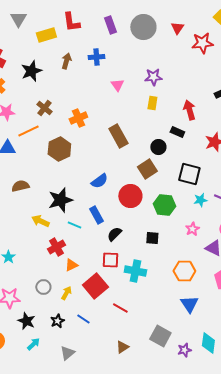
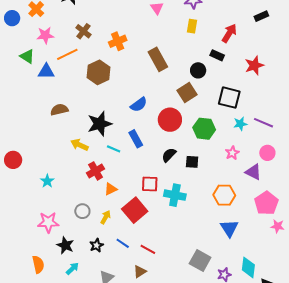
red arrow: (189, 110) -> (229, 33), turned 48
black semicircle: (114, 234) -> (169, 155), moved
red line: (120, 308) -> (148, 249), moved
brown triangle: (122, 347) -> (140, 271), moved

